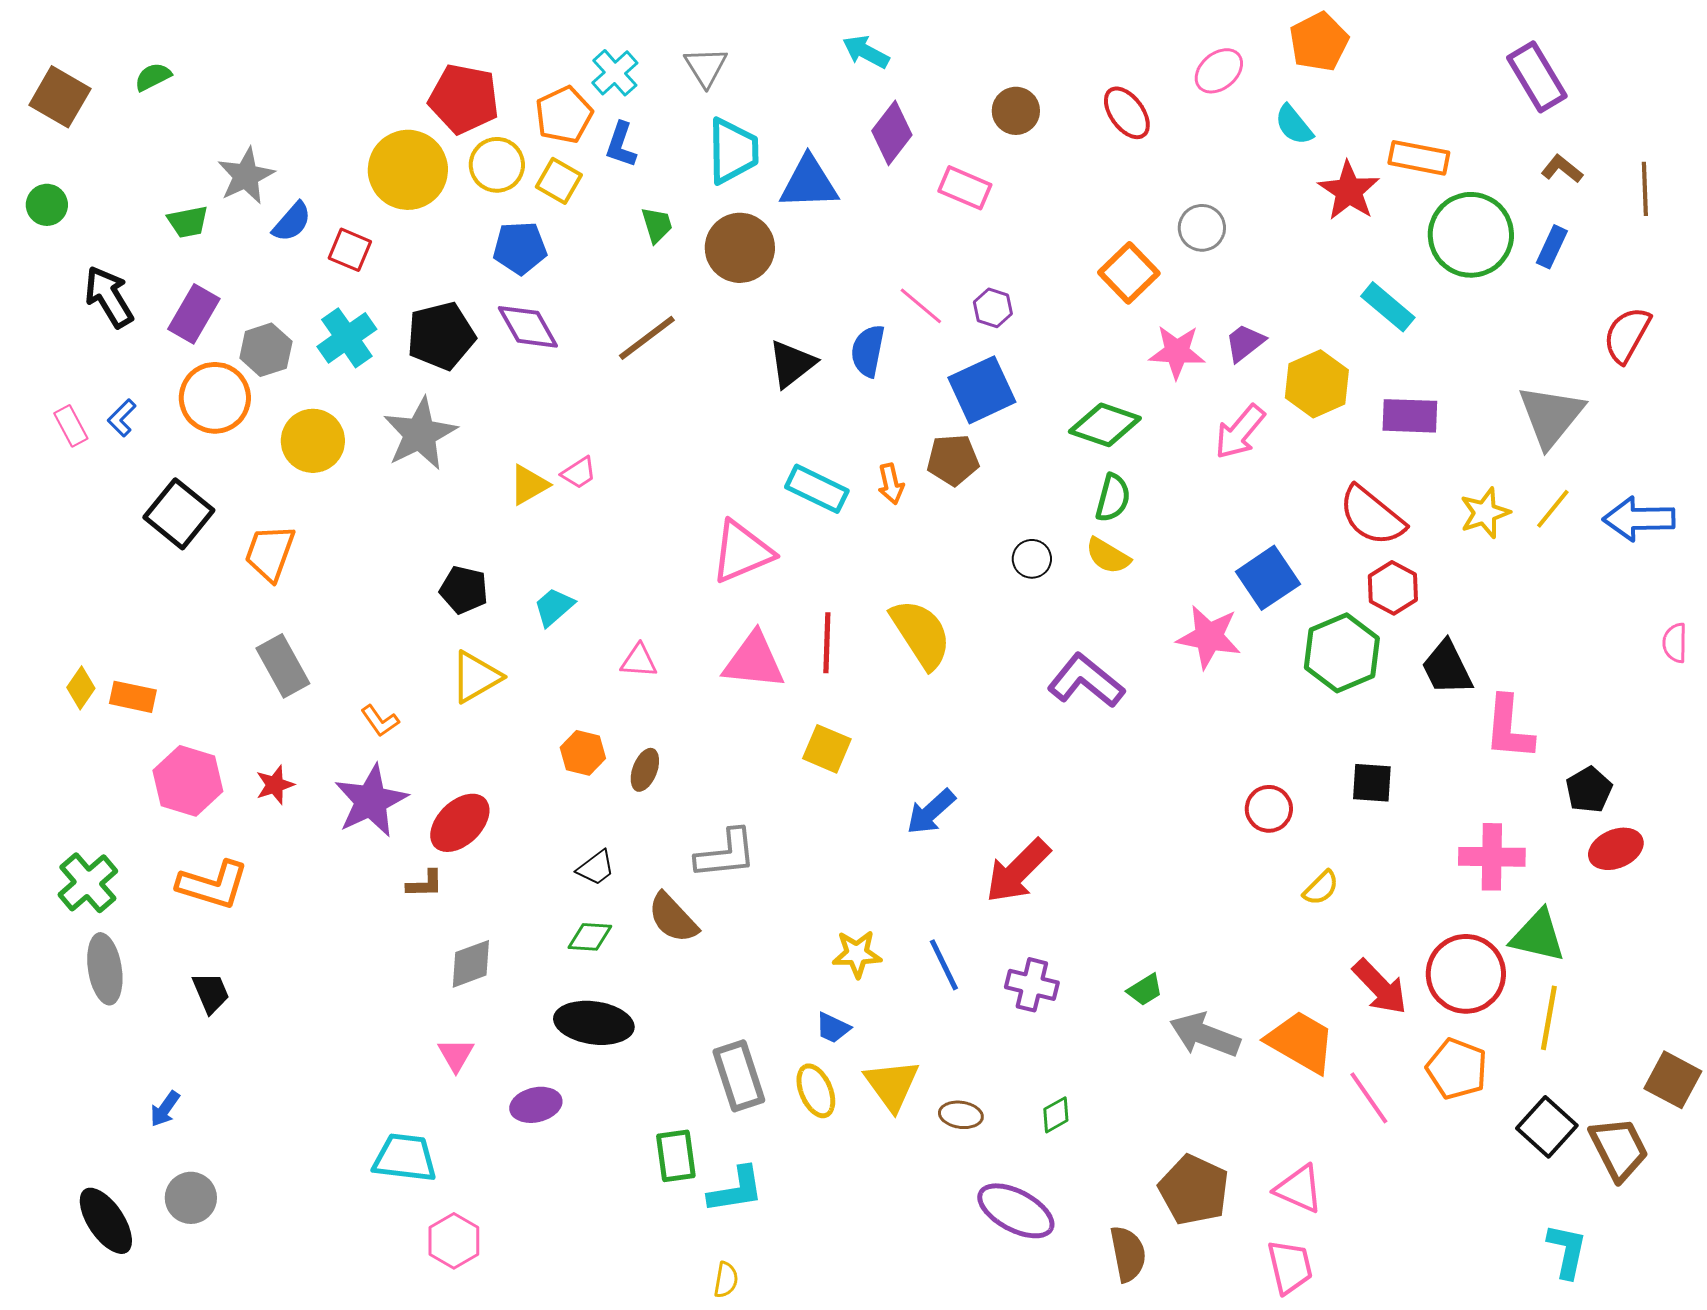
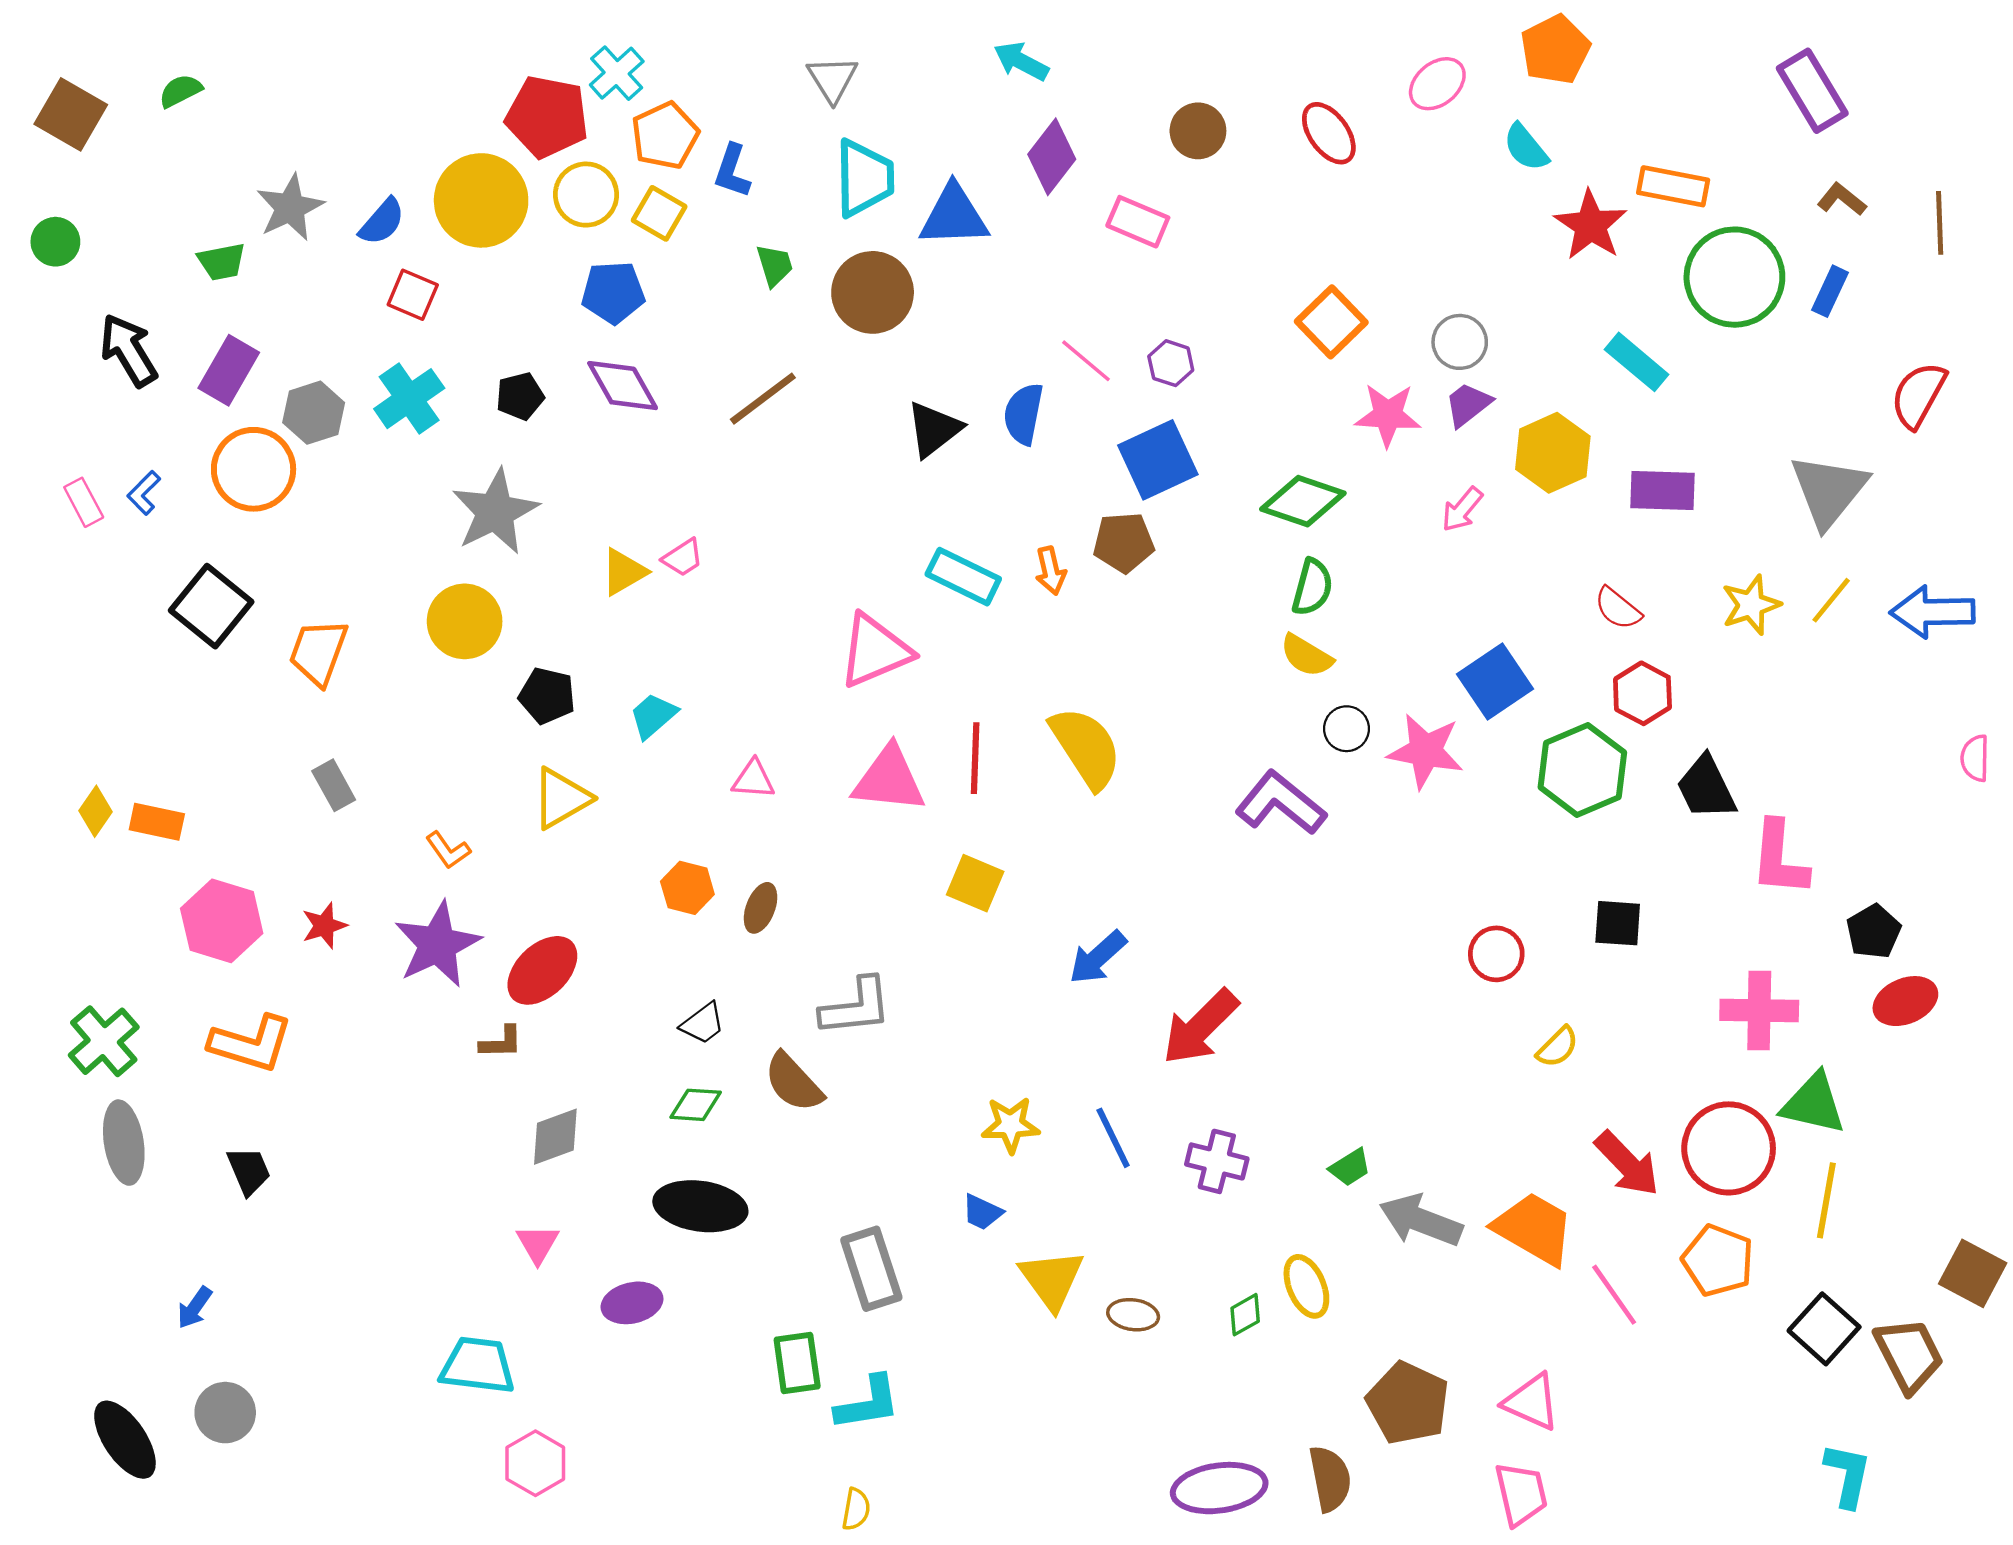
cyan cross: (615, 73) -> (617, 73), moved
blue semicircle: (292, 222) -> (382, 222), moved
gray circle: (1202, 228) -> (1460, 342), moved
black pentagon: (441, 336) -> (520, 396), size x0.6
pink arrow: (1240, 432) -> (1462, 509), size x0.7
yellow circle: (313, 441) -> (465, 621), moved
red semicircle: (1372, 516) -> (1618, 608), size x0.6
black circle: (1032, 559) -> (1347, 729), moved
gray rectangle: (283, 666) -> (334, 785), size x0.7
yellow ellipse: (816, 1091) -> (1306, 1286), moved
purple ellipse: (1016, 1211) -> (1219, 1488), moved, turned -36

